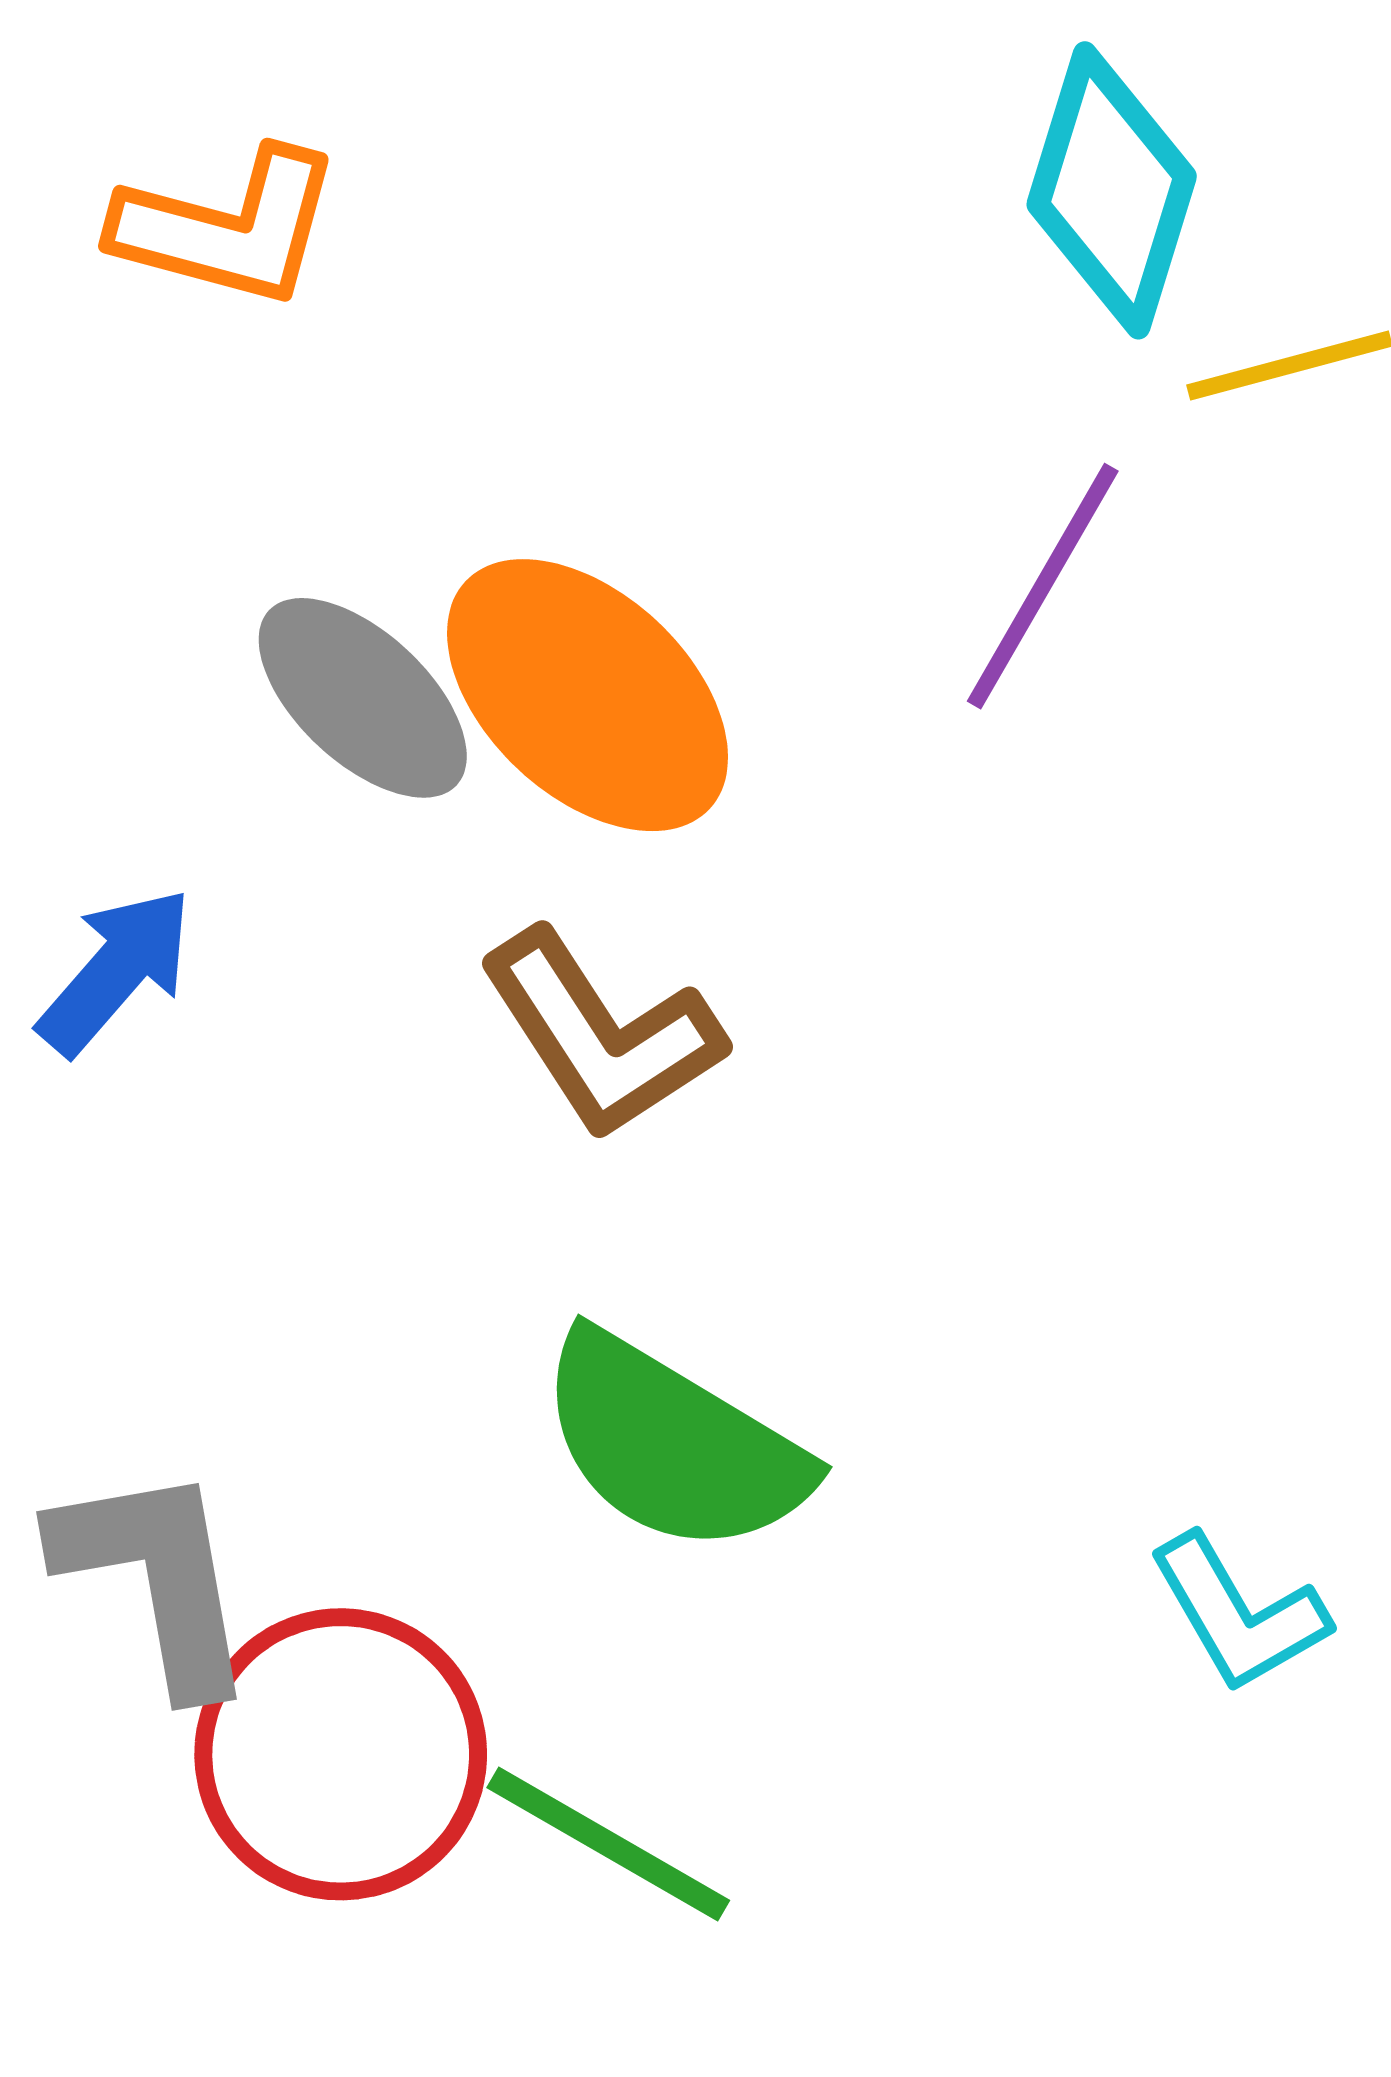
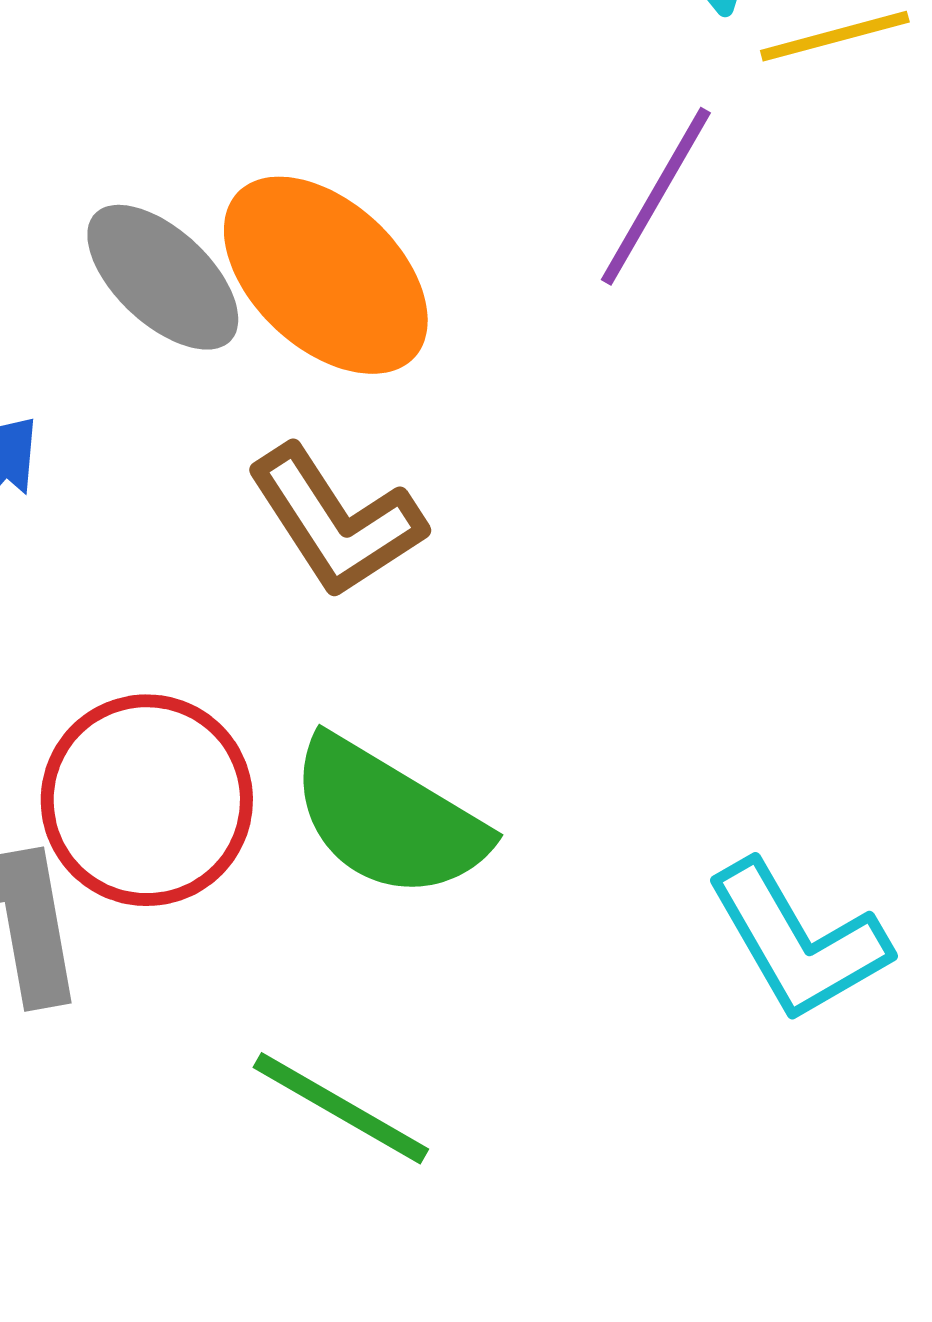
cyan L-shape: (1239, 1614) -> (798, 941), size x1.4
red circle: (341, 1754) -> (147, 800), moved

